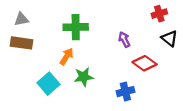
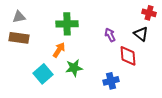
red cross: (159, 14) -> (149, 13), moved, turned 32
black triangle: (169, 38) -> (141, 34), moved
red diamond: (145, 63) -> (128, 56), turned 50

